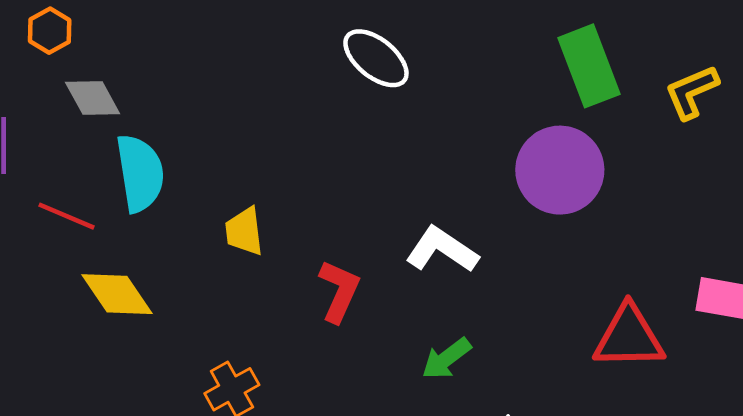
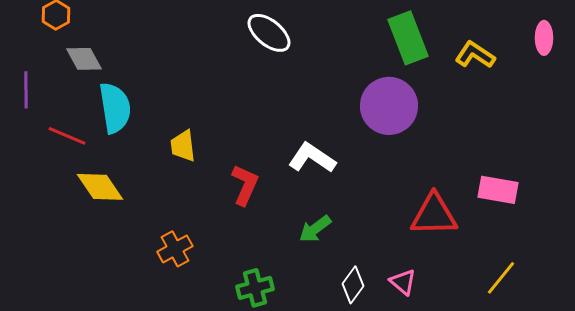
yellow L-shape: (692, 92) -> (475, 55), turned 57

